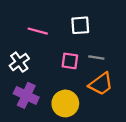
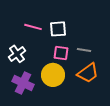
white square: (80, 25) -> (58, 29), moved
yellow circle: (65, 103) -> (53, 75), moved

